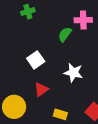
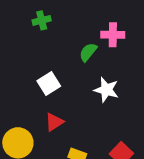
white star: (73, 73) -> (106, 90), moved

